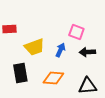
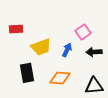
pink square: (76, 32) -> (83, 32), turned 35

